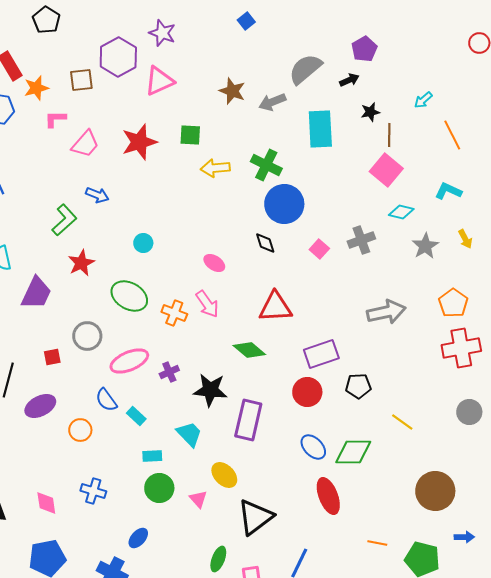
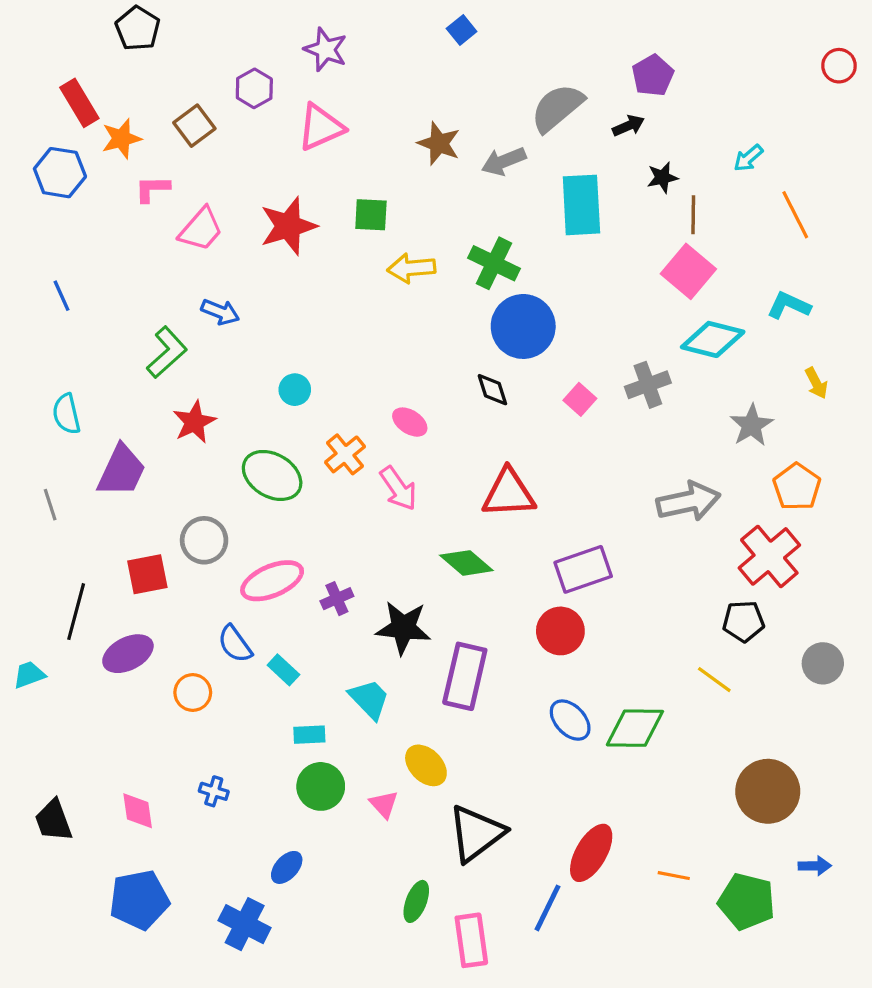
purple hexagon: (118, 57) -> (254, 88), size x0.6
brown square: (81, 80) -> (194, 126), turned -30
cyan diamond: (401, 212) -> (713, 339), size x1.5
gray star: (425, 246) -> (752, 425), moved
orange cross: (174, 313) -> (345, 454), moved, turned 30
red cross: (461, 348) -> (769, 556), moved, turned -30
red square: (52, 357) -> (147, 574), size x1.5
black pentagon: (358, 386) -> (743, 621), moved
blue cross: (93, 491) -> (214, 791), size x0.7
red ellipse: (328, 496) -> (591, 853), moved, turned 51

